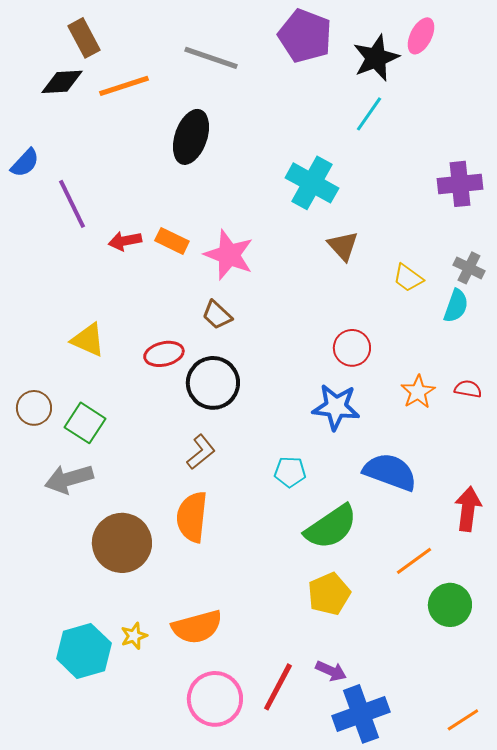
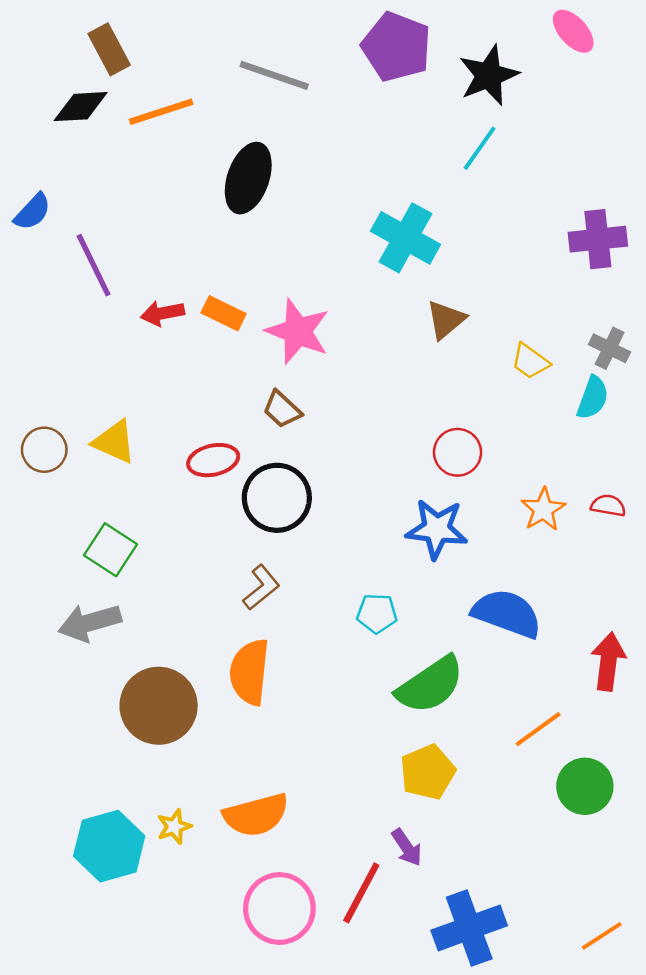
pink ellipse: (421, 36) -> (573, 31), moved, turned -69
brown triangle: (343, 246) -> (446, 320), turned 32
brown circle: (34, 408) -> (44, 450), moved
purple arrow: (331, 671) -> (407, 847), moved, turned 32

